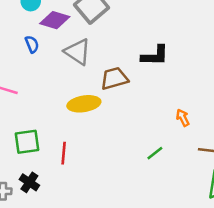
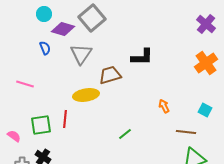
gray triangle: (78, 52) -> (81, 54), turned 30
red line: (64, 153) -> (65, 119), moved
green line: (155, 153) -> (125, 134), moved

